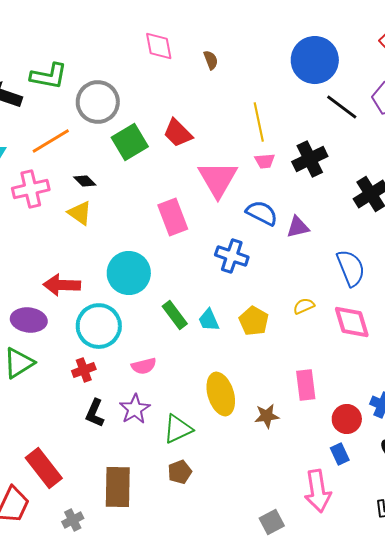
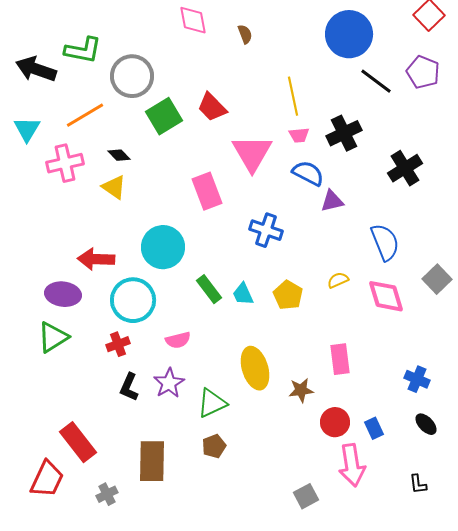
blue semicircle: (262, 213) -> (308, 173), moved
red circle: (347, 419) -> (335, 422), moved

